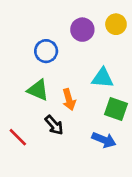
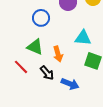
red line: (18, 137) -> (21, 67), moved
blue arrow: (104, 140) -> (70, 84), moved

